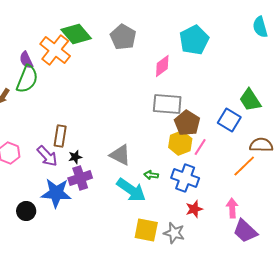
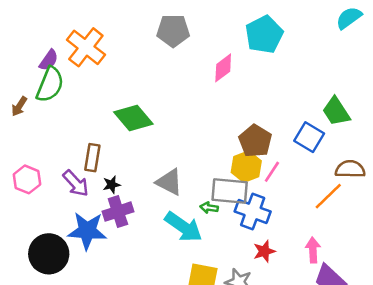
cyan semicircle: (260, 27) -> (349, 18), turned 70
green diamond: (76, 34) -> (133, 118), moved
gray pentagon: (123, 37) -> (173, 31), turned -30
purple semicircle: (26, 60) -> (49, 60), turned -120
gray rectangle: (167, 104) -> (230, 191), moved
black circle: (26, 211) -> (49, 254), size x1.6

